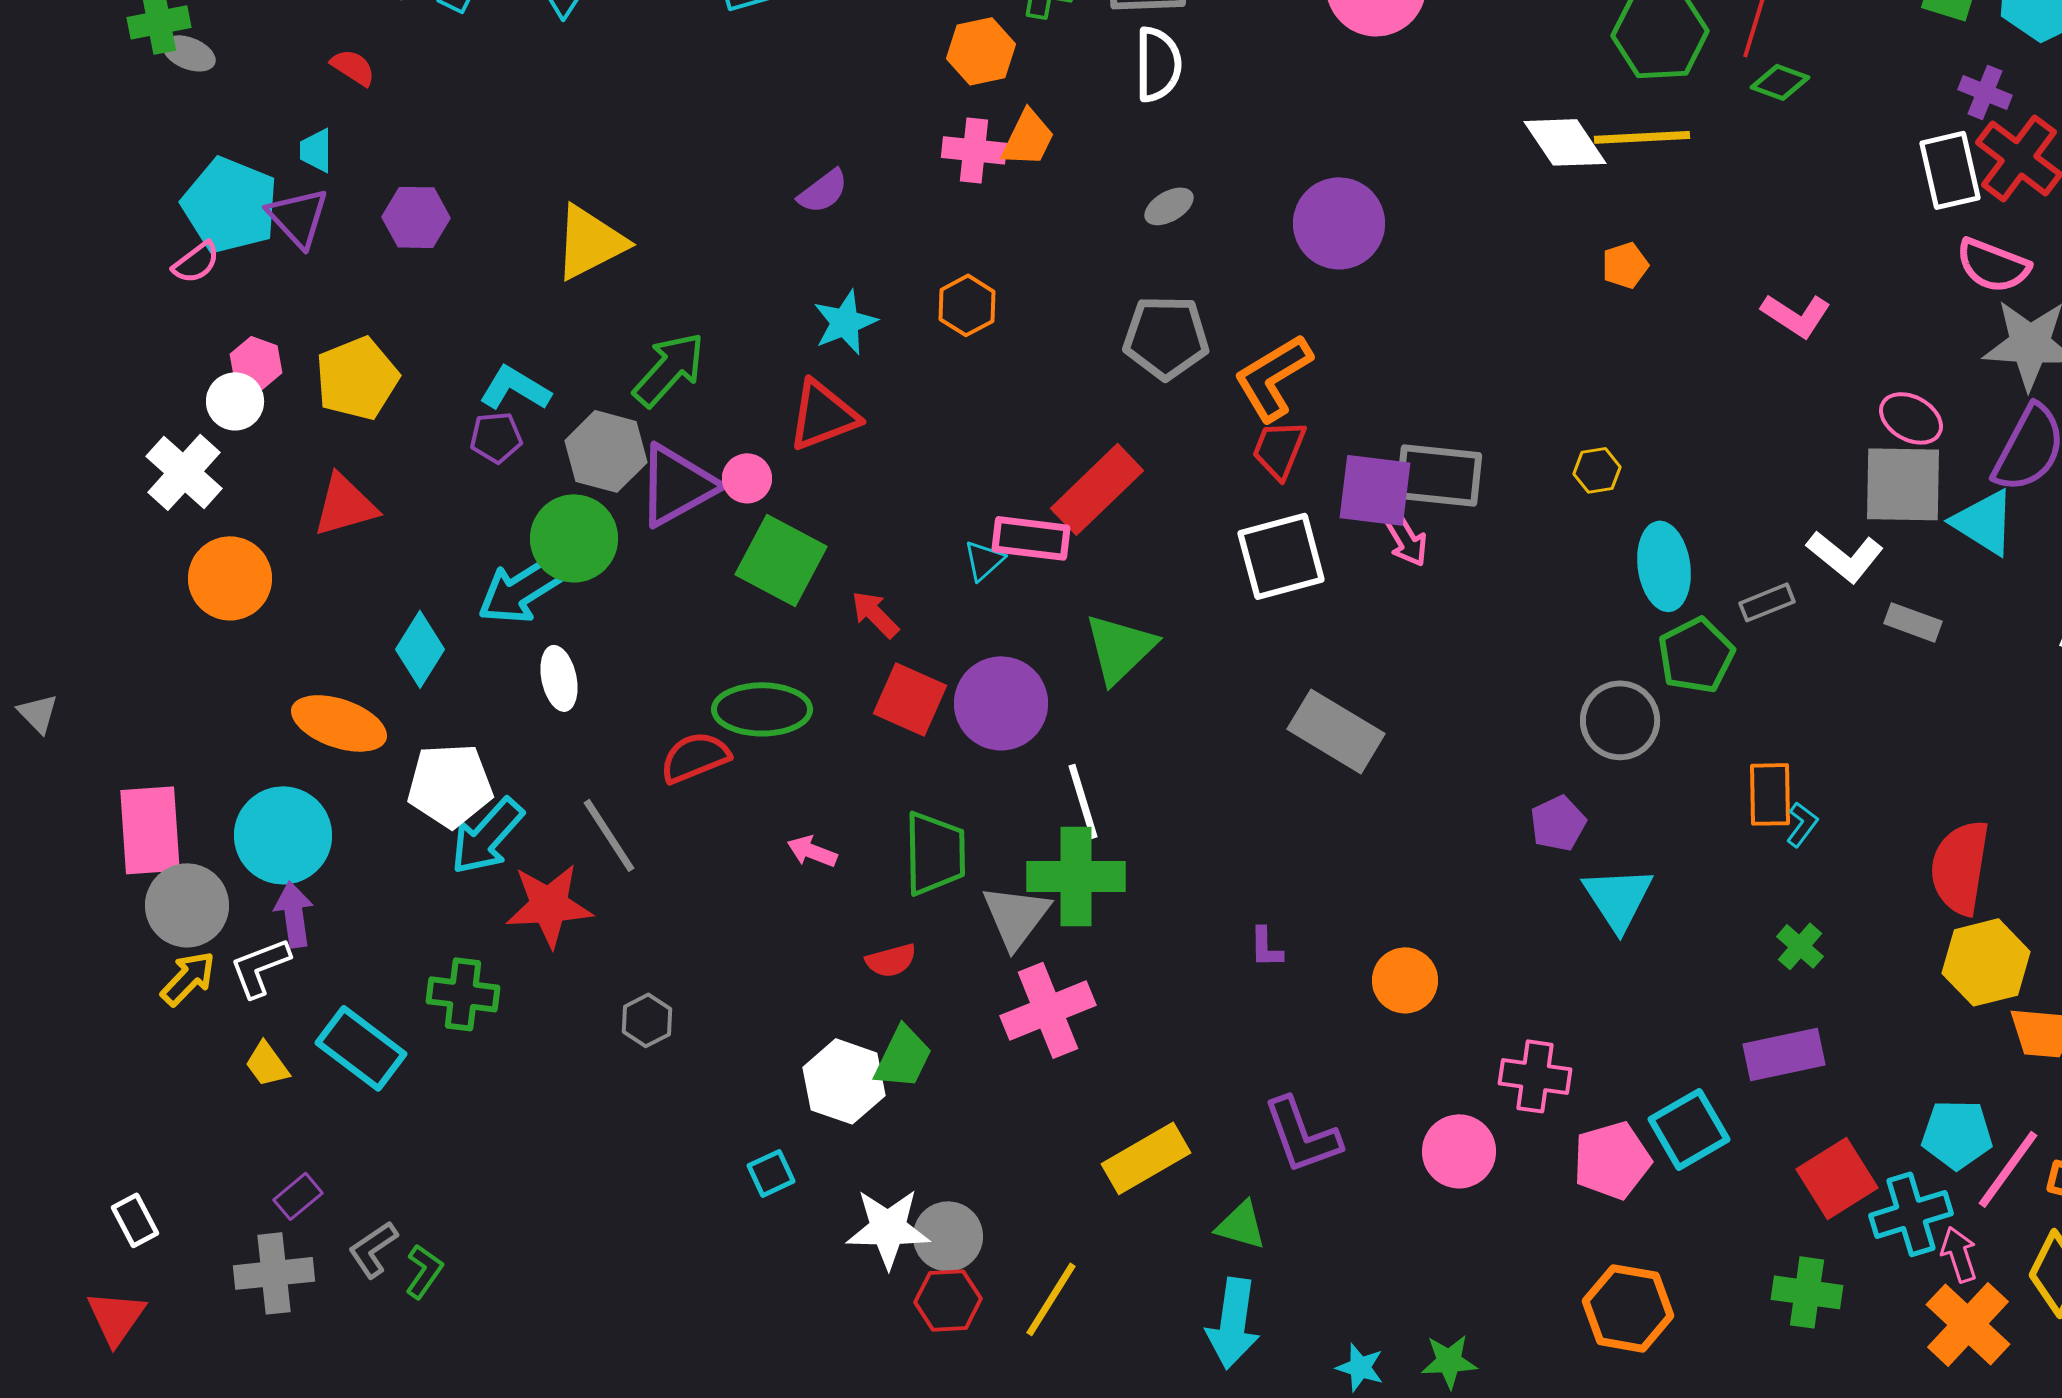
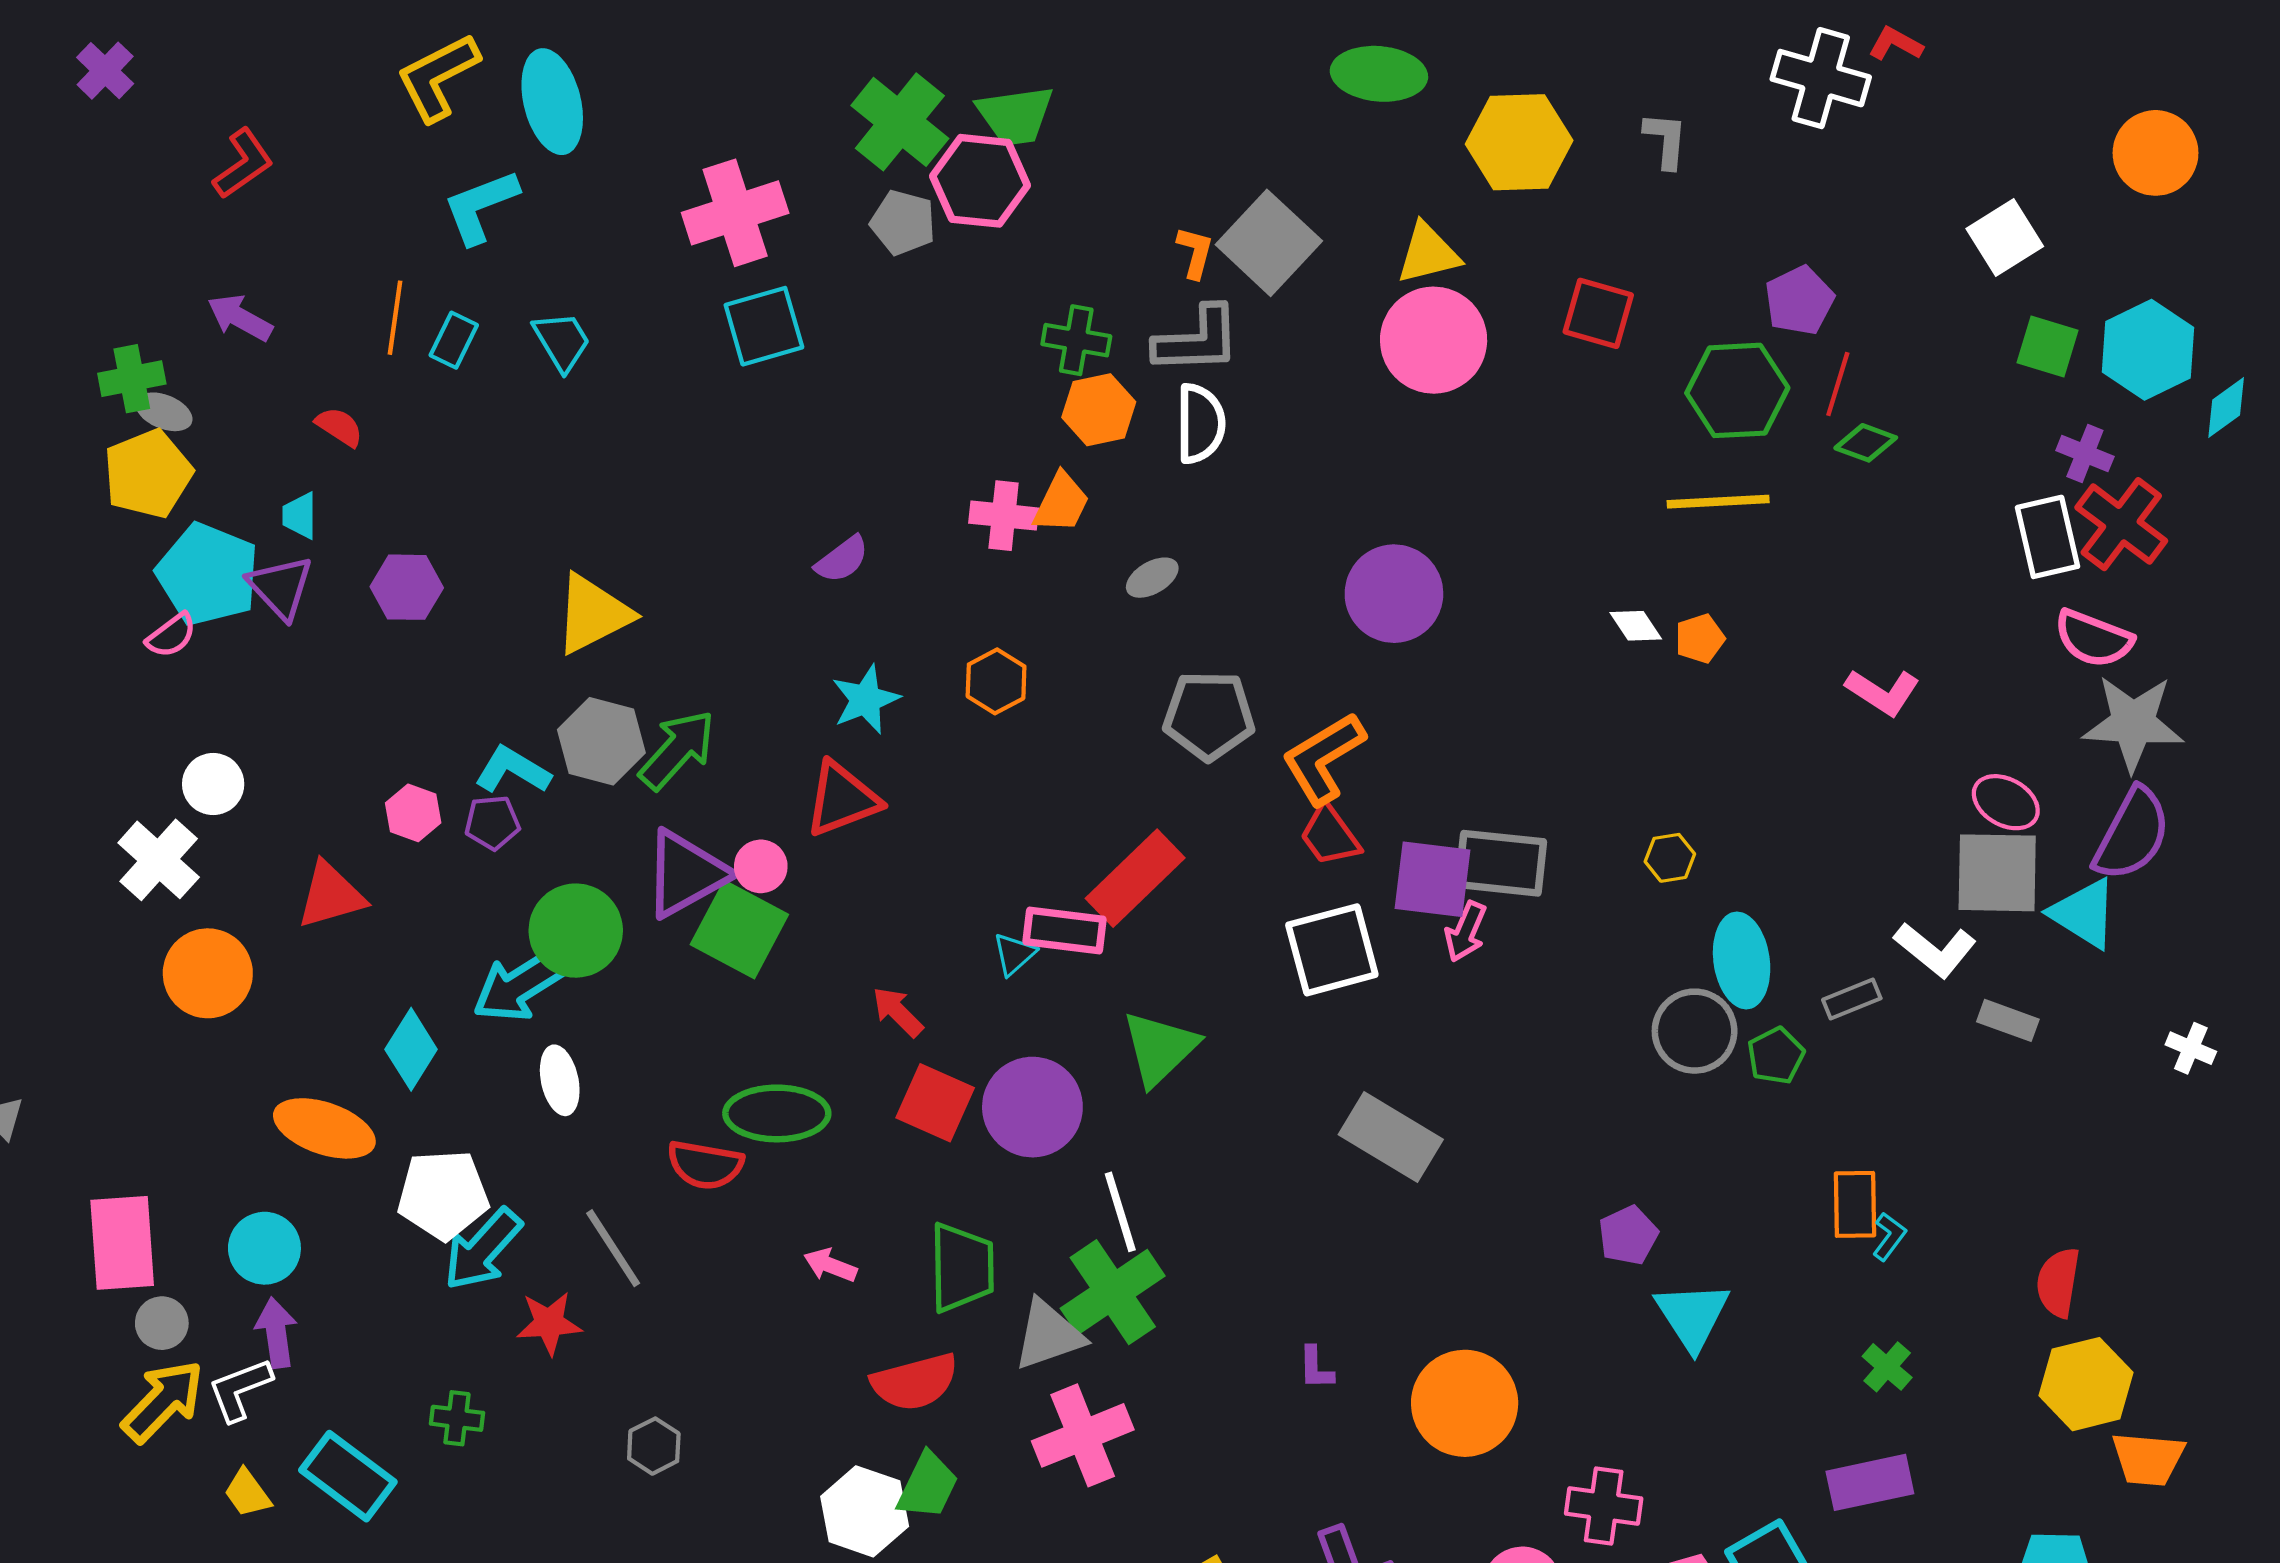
orange hexagon: (981, 51) -> (1099, 410), moved
white diamond: (1565, 142) -> (1636, 626), moved, size x0.6
gray ellipse: (1169, 206) -> (1152, 578), moved
pink hexagon: (256, 363) -> (413, 813), moved
yellow pentagon: (357, 378) -> (148, 474), moved
red trapezoid: (1279, 449) -> (1330, 835), turned -58
gray hexagon: (606, 451) -> (601, 741), moved
pink arrow: (1406, 539) -> (1466, 932), turned 54
green square: (781, 560) -> (739, 929), moved
green pentagon: (1696, 655) -> (1776, 1056), size x0.7
gray circle: (1620, 720) -> (1695, 1031), moved
red semicircle: (695, 757) -> (705, 1165), turned -148
cyan circle: (283, 835) -> (264, 1248), size x0.7
red semicircle: (1960, 867) -> (2058, 1282), size x0.7
green cross: (1076, 876) -> (1113, 1292), turned -34
gray circle: (187, 905) -> (162, 1323), size x0.6
red star: (549, 905) -> (549, 1323), size x0.7
gray triangle: (1016, 916) -> (1048, 1335), turned 34
red semicircle: (891, 960) -> (915, 1382), size x1.6
yellow arrow: (188, 978) -> (163, 1401), size x1.4
orange circle: (1405, 980) -> (1465, 1403), size x1.5
green cross: (463, 994) -> (457, 1418), size x0.7

